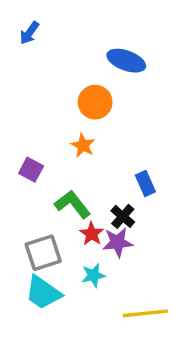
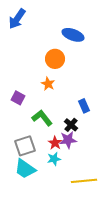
blue arrow: (29, 33) -> (17, 19), size x1.5
red star: (92, 234) -> (55, 143), moved

